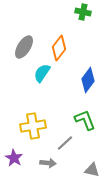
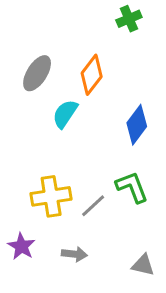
green cross: (83, 12) -> (129, 19), turned -35
gray line: (65, 143) -> (93, 206), moved

